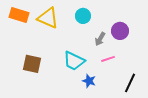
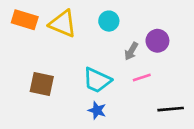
blue star: (89, 81) -> (97, 110), moved
black line: (130, 83) -> (171, 109), turned 60

